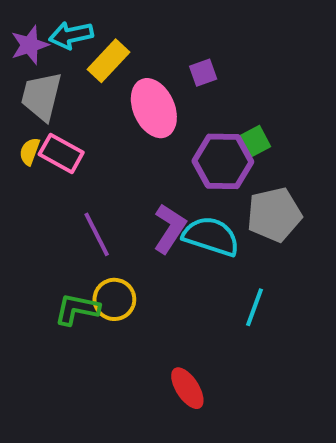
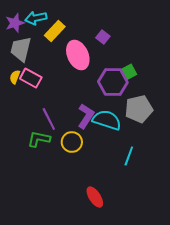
purple square: (203, 73) -> (103, 37), turned -32
yellow circle: (114, 299) -> (72, 142), moved
green L-shape: (77, 309) -> (39, 139), moved

